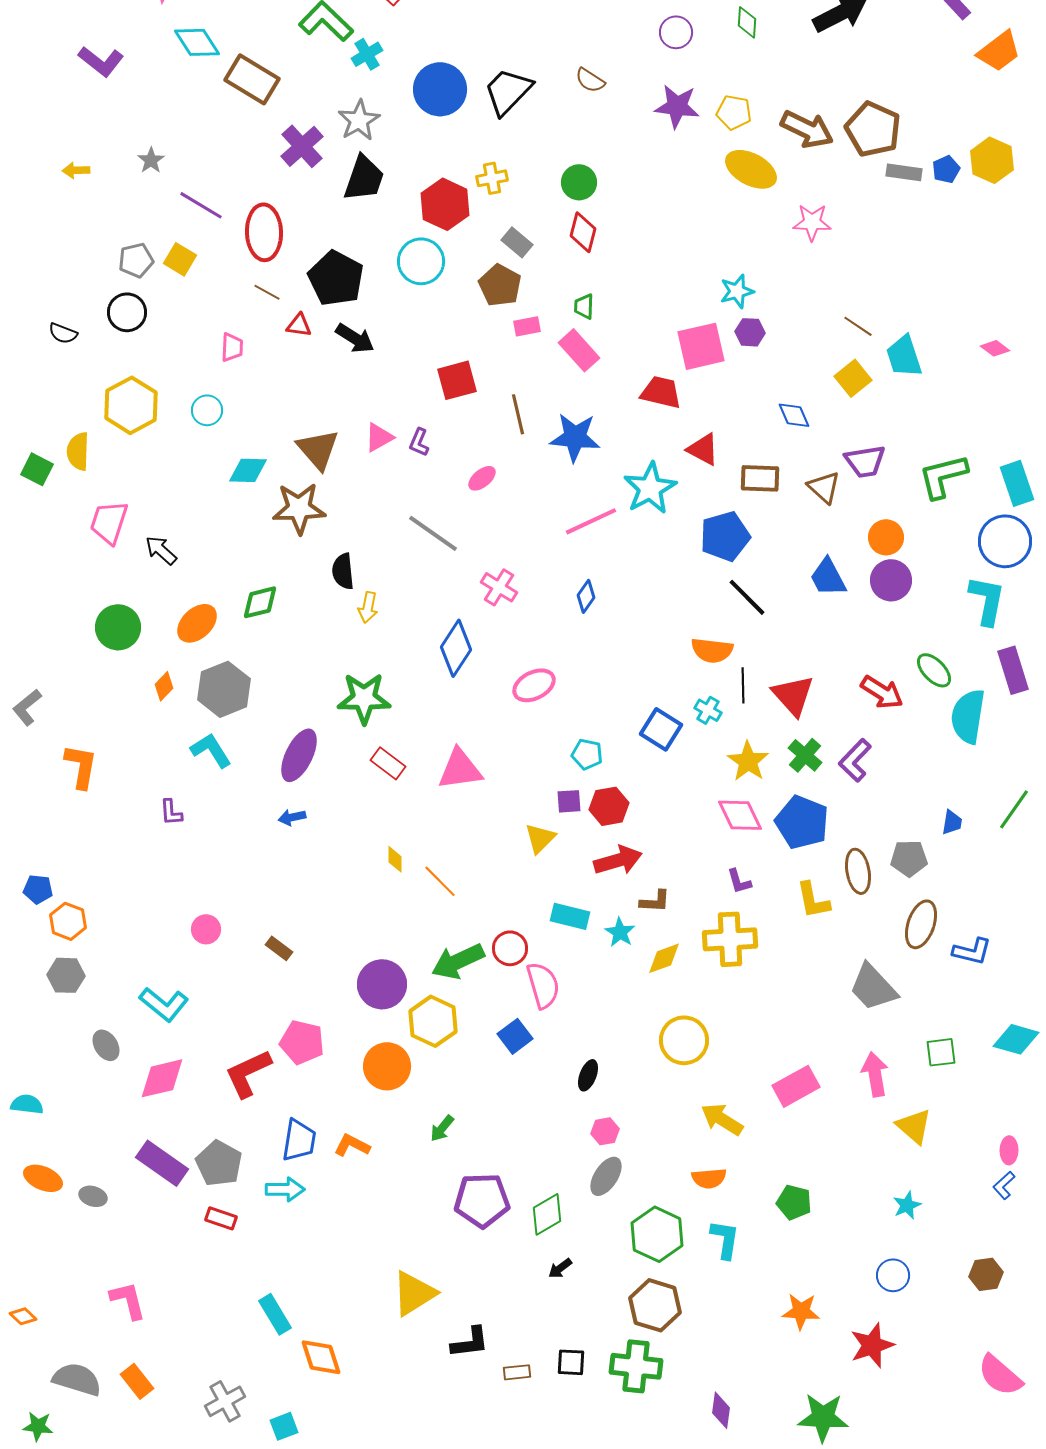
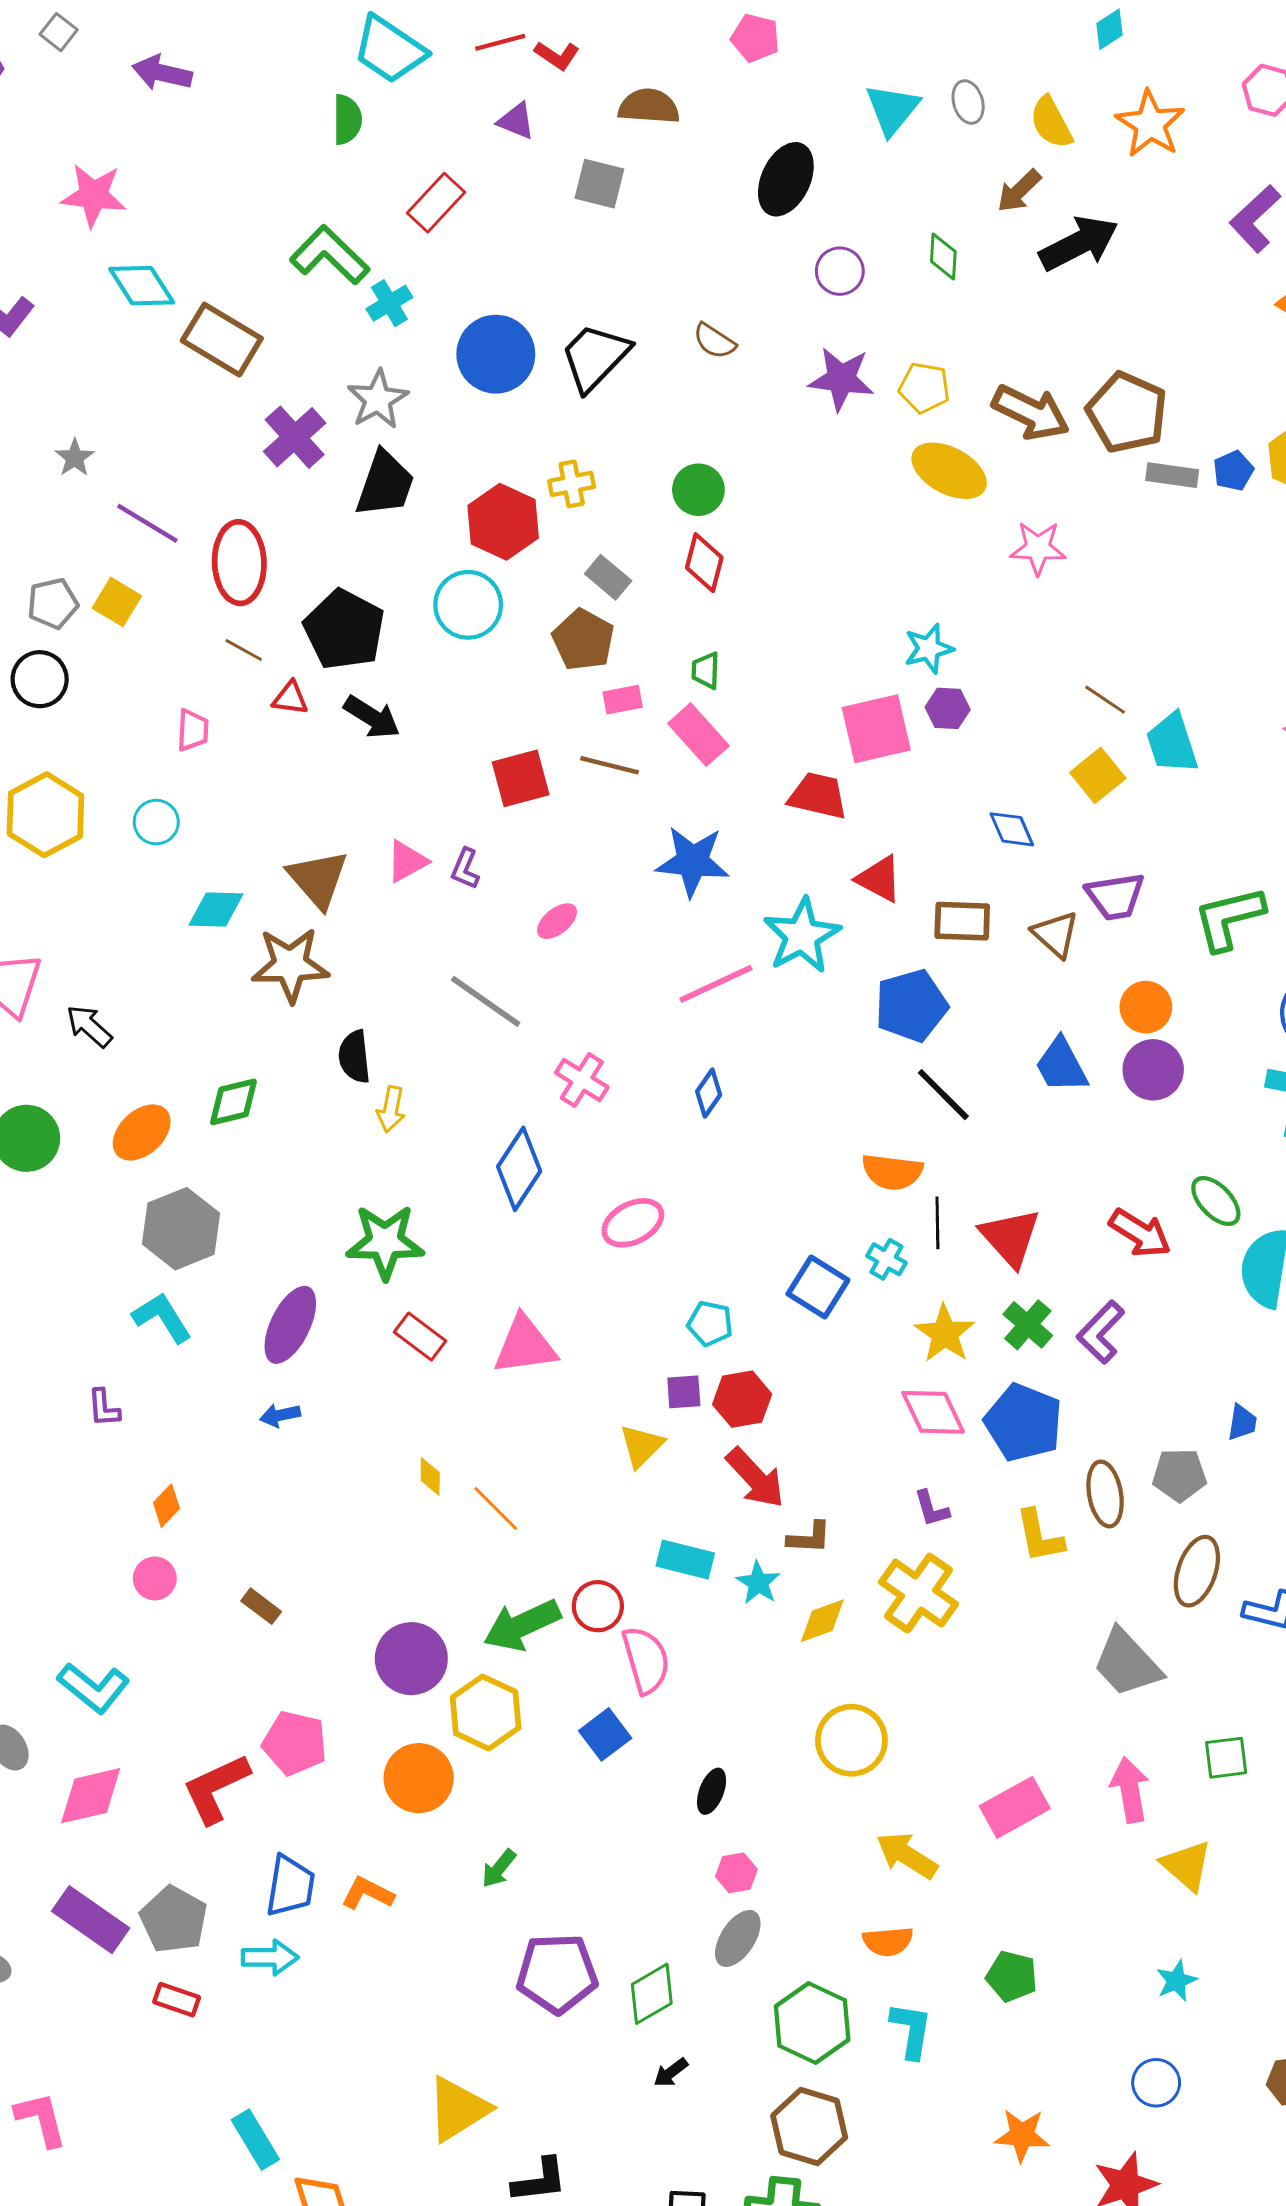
brown line: (518, 414) -> (610, 765), moved, turned -63
orange diamond: (164, 686) -> (166, 1506), moved
red arrow: (618, 860) -> (755, 1478), turned 63
yellow cross: (730, 939) -> (918, 1593), turned 38

